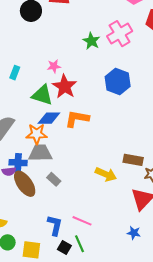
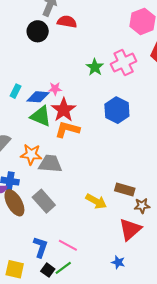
blue diamond: (49, 118) -> (38, 97), moved
orange L-shape: (77, 119) -> (67, 129), moved
gray trapezoid: (40, 153) -> (50, 164), moved
gray rectangle: (54, 179) -> (44, 201), size x1.6
green line: (80, 244) -> (63, 268), turned 72

